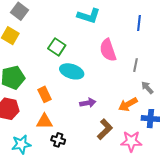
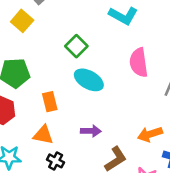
purple arrow: (88, 103) -> (91, 131), moved

